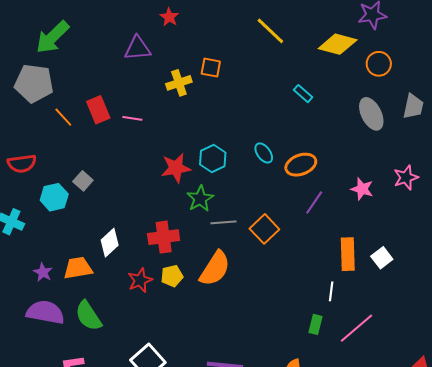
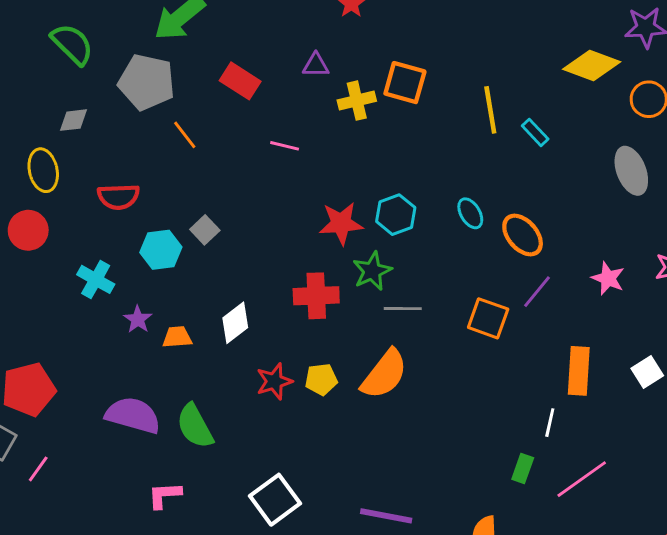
yellow line: (270, 31) -> (490, 110), moved, turned 32
purple triangle: (138, 48) -> (316, 65), moved, size x0.7
orange square: (211, 68) -> (405, 83), size x1.4
red rectangle: (98, 110) -> (240, 81), moved, turned -40
orange ellipse: (301, 165) -> (523, 235), turned 64
orange square: (264, 229) -> (488, 318), moved, turned -32
red cross: (164, 237) -> (316, 296), moved
white square: (382, 258) -> (647, 372), moved
orange trapezoid: (78, 268) -> (177, 337), moved, size x0.7
purple star: (43, 272) -> (138, 319), moved

